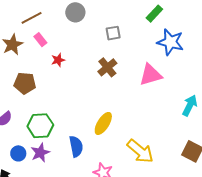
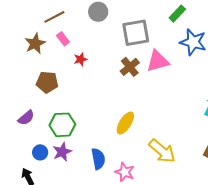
gray square: (113, 33) -> (136, 33), size x1.8
pink triangle: (151, 75) -> (158, 61), moved
blue semicircle: (76, 146) -> (98, 159), moved

